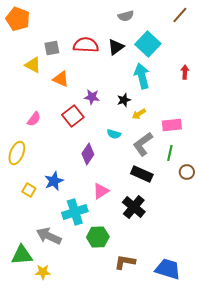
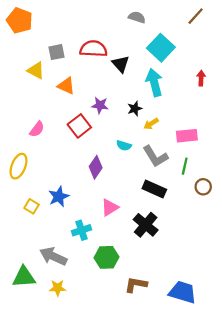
gray semicircle: (126, 16) -> (137, 17), turned -147
black triangle: (116, 47) -> (121, 64), moved, turned -36
gray L-shape: (143, 144) -> (155, 156), turned -85
cyan cross: (75, 212) -> (81, 230), size x0.7
yellow star: (43, 272) -> (58, 288), moved

